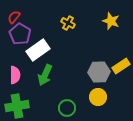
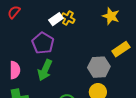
purple pentagon: (20, 34) -> (43, 43), moved
white rectangle: (38, 50) -> (56, 19), moved, size x0.6
yellow rectangle: (121, 66) -> (121, 49), moved

